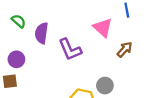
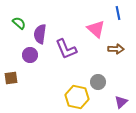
brown arrow: (125, 49) -> (116, 49), turned 49
purple circle: (16, 59) -> (30, 55), moved

